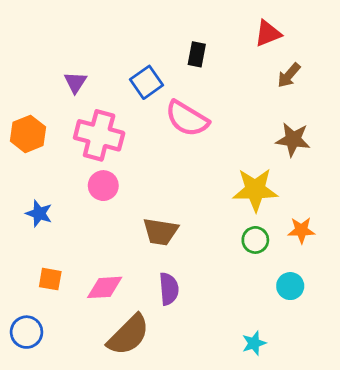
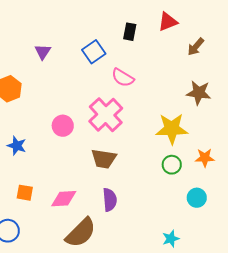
red triangle: (268, 33) -> (168, 22), moved
pink semicircle: (187, 119) -> (123, 78), size x0.7
pink cross: (99, 135) -> (106, 115), moved, turned 32

